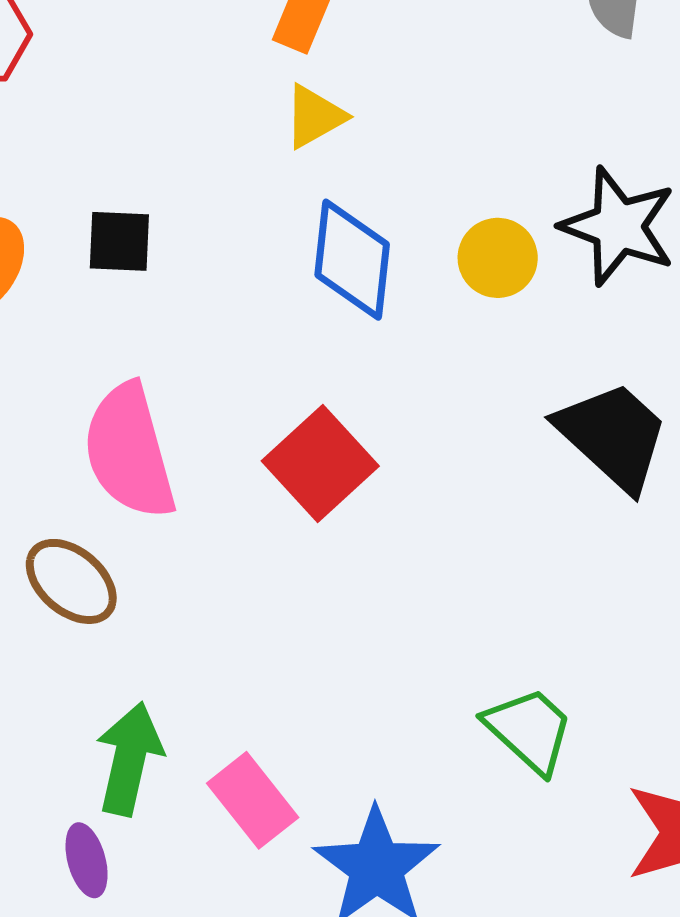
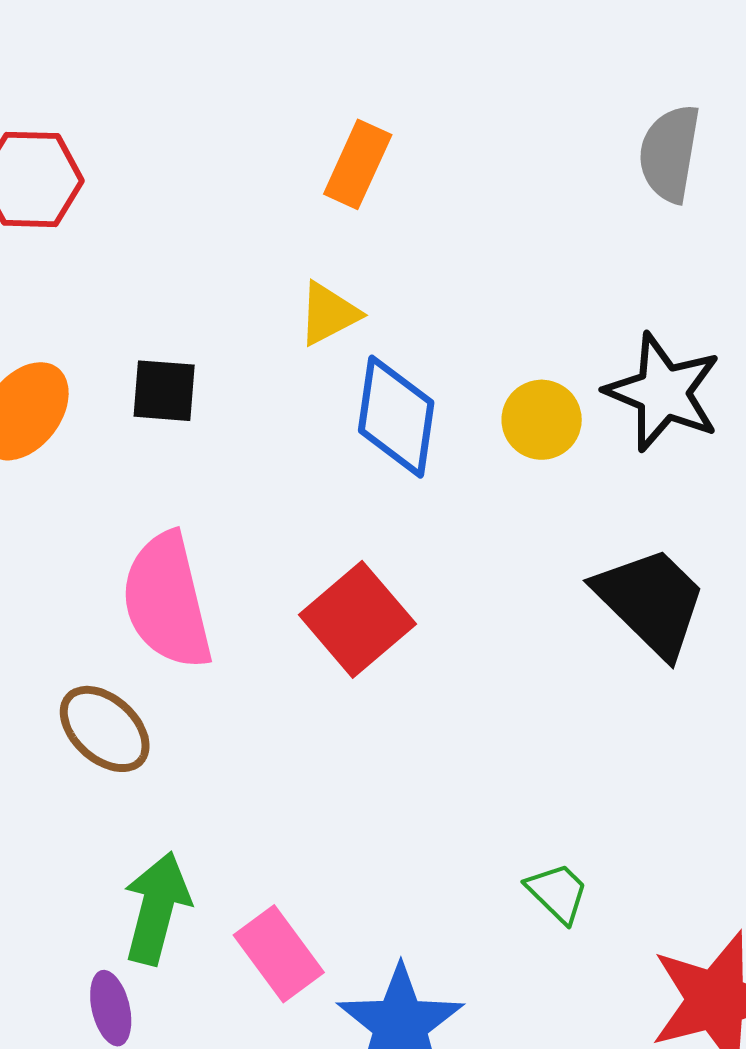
yellow triangle: (315, 116) -> (329, 314), moved
green trapezoid: (529, 730) -> (557, 893), size x0.7

